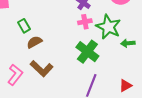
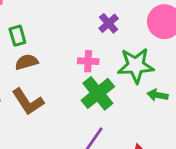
pink cross: (85, 22) -> (88, 61), moved
green star: (108, 27) -> (136, 65), turned 30

